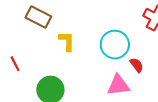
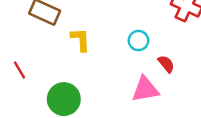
cyan circle: (115, 45) -> (138, 41), size x0.6

